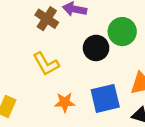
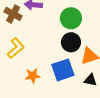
black circle: (96, 48) -> (71, 42), moved
yellow L-shape: (46, 64) -> (16, 48), turned -95

